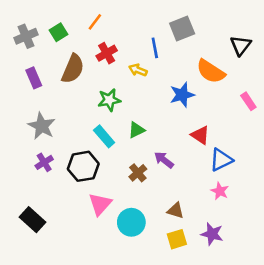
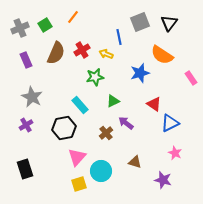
black triangle: (241, 45) -> (169, 23), moved
red cross: (107, 53) -> (82, 50), moved
green star: (109, 100) -> (95, 77), moved
green triangle: (137, 130) -> (113, 101), moved
purple cross: (44, 162) -> (26, 125), moved
pink star: (220, 191) -> (175, 153), moved
black rectangle: (32, 220) -> (25, 169), turned 30
yellow square: (177, 239) -> (79, 184), moved

